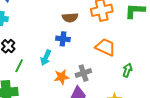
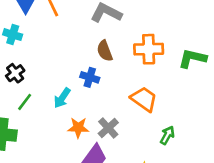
brown semicircle: (70, 18) -> (105, 51), turned 63
gray cross: (83, 73) -> (108, 128), turned -35

